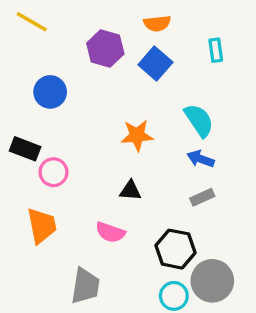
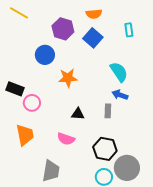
blue circle: (50, 92) -> (45, 55), moved
orange star: (137, 135) -> (68, 78), moved
gray rectangle: (202, 197) -> (108, 111), moved, turned -64

